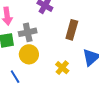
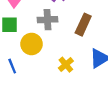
gray cross: (28, 32) -> (47, 20), moved

